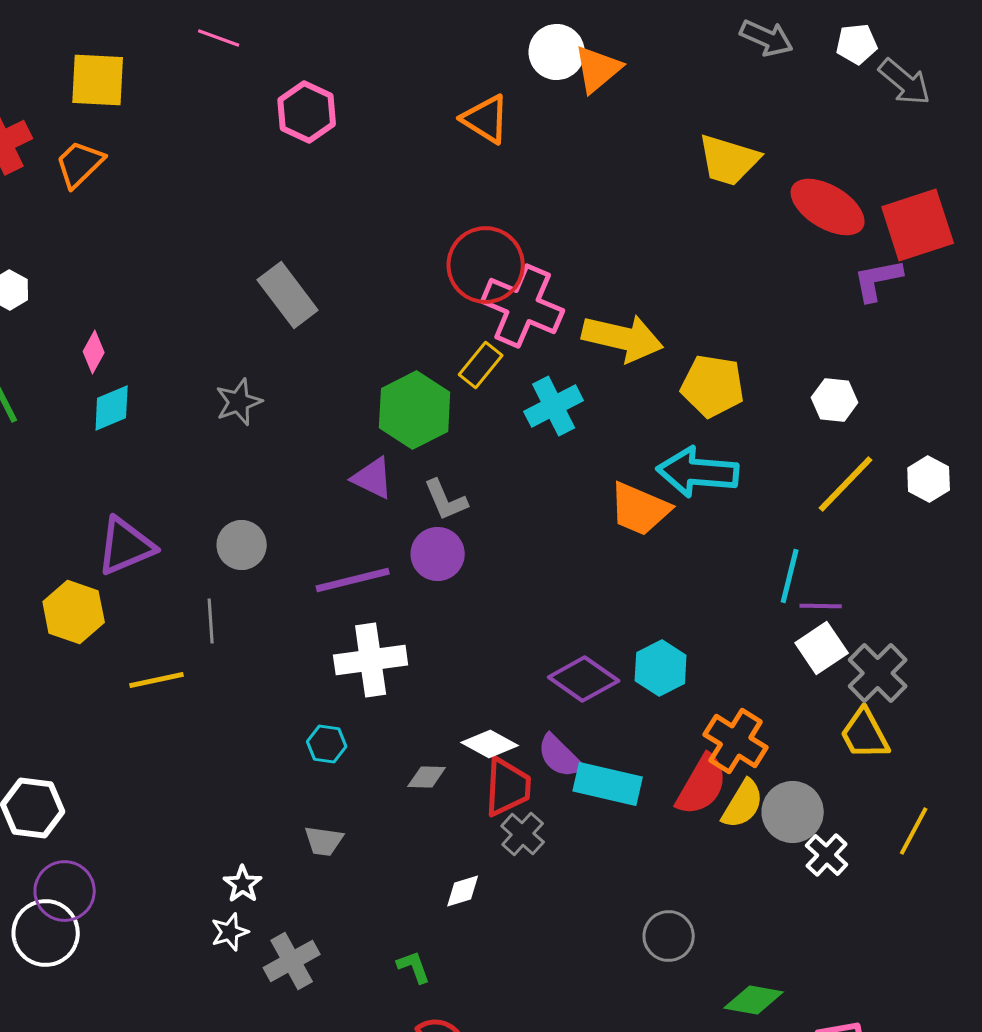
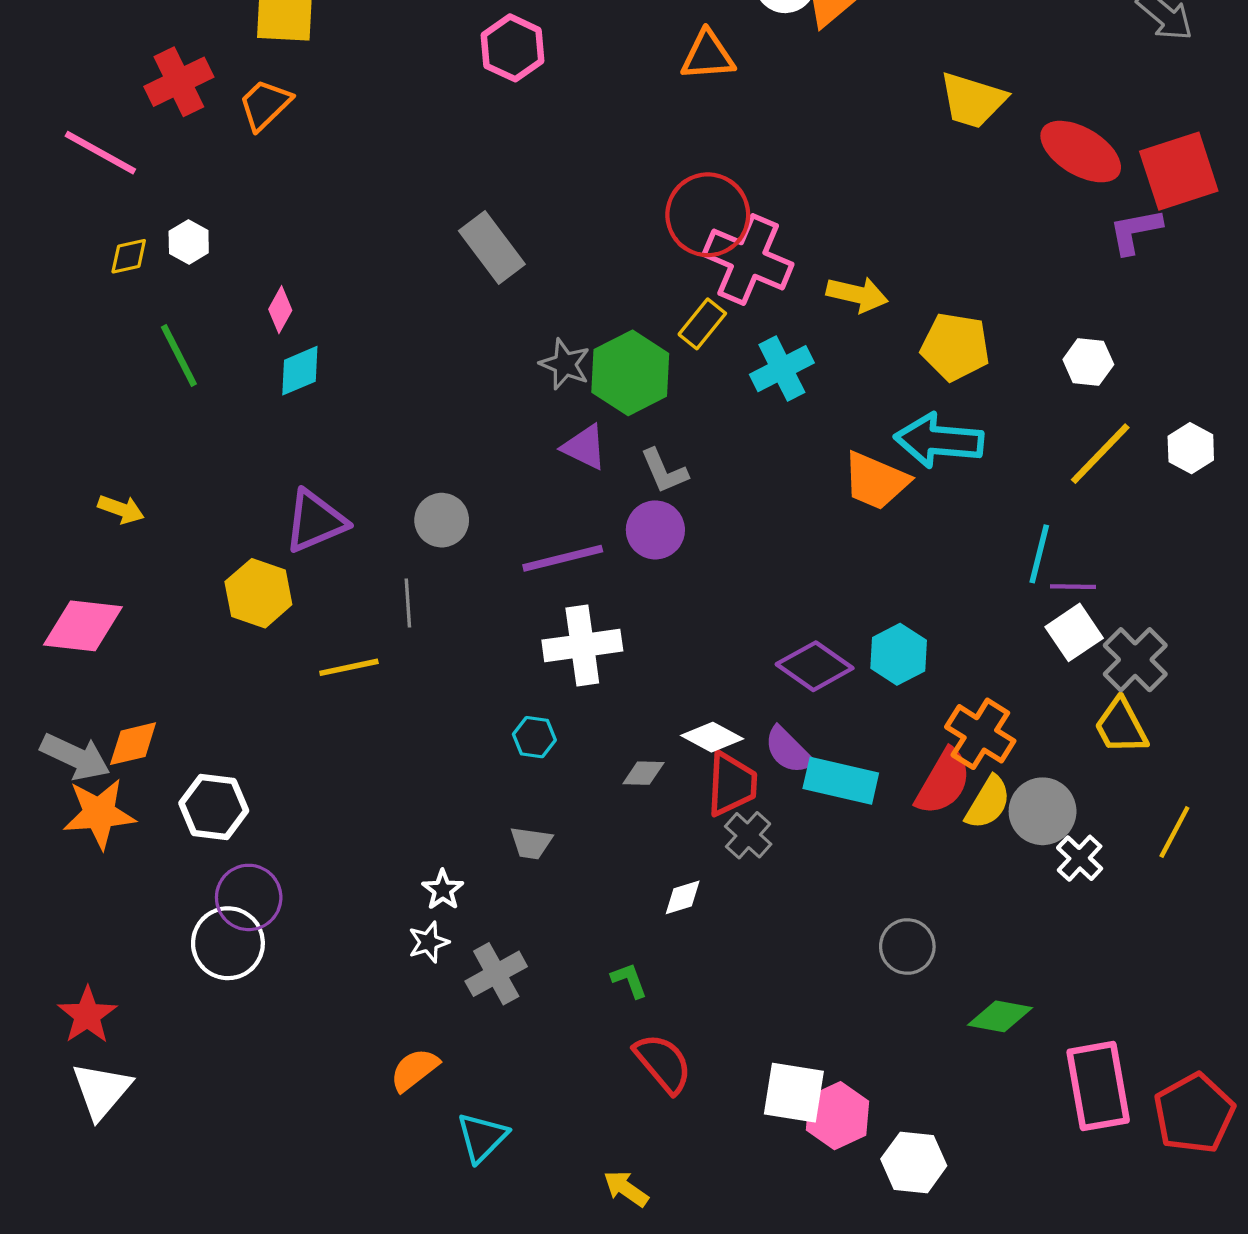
orange triangle: (486, 119) -> (708, 56), turned -36
yellow arrow: (623, 338) -> (857, 294), size x0.7
gray star: (239, 402) -> (565, 364), moved, turned -30

